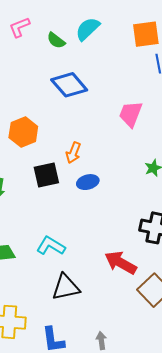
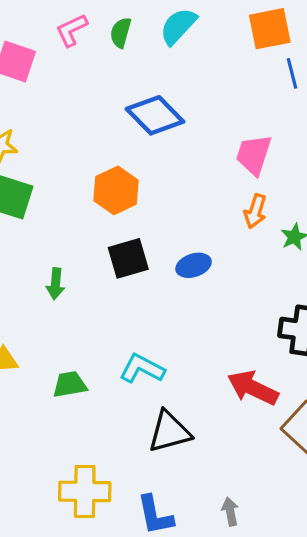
green semicircle: (56, 40) -> (121, 33), moved, turned 72
orange hexagon: (23, 132) -> (116, 190), moved
orange arrow: (73, 153) -> (255, 211), moved

